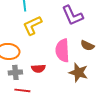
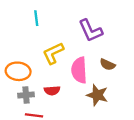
yellow L-shape: (32, 25) -> (53, 53), moved

